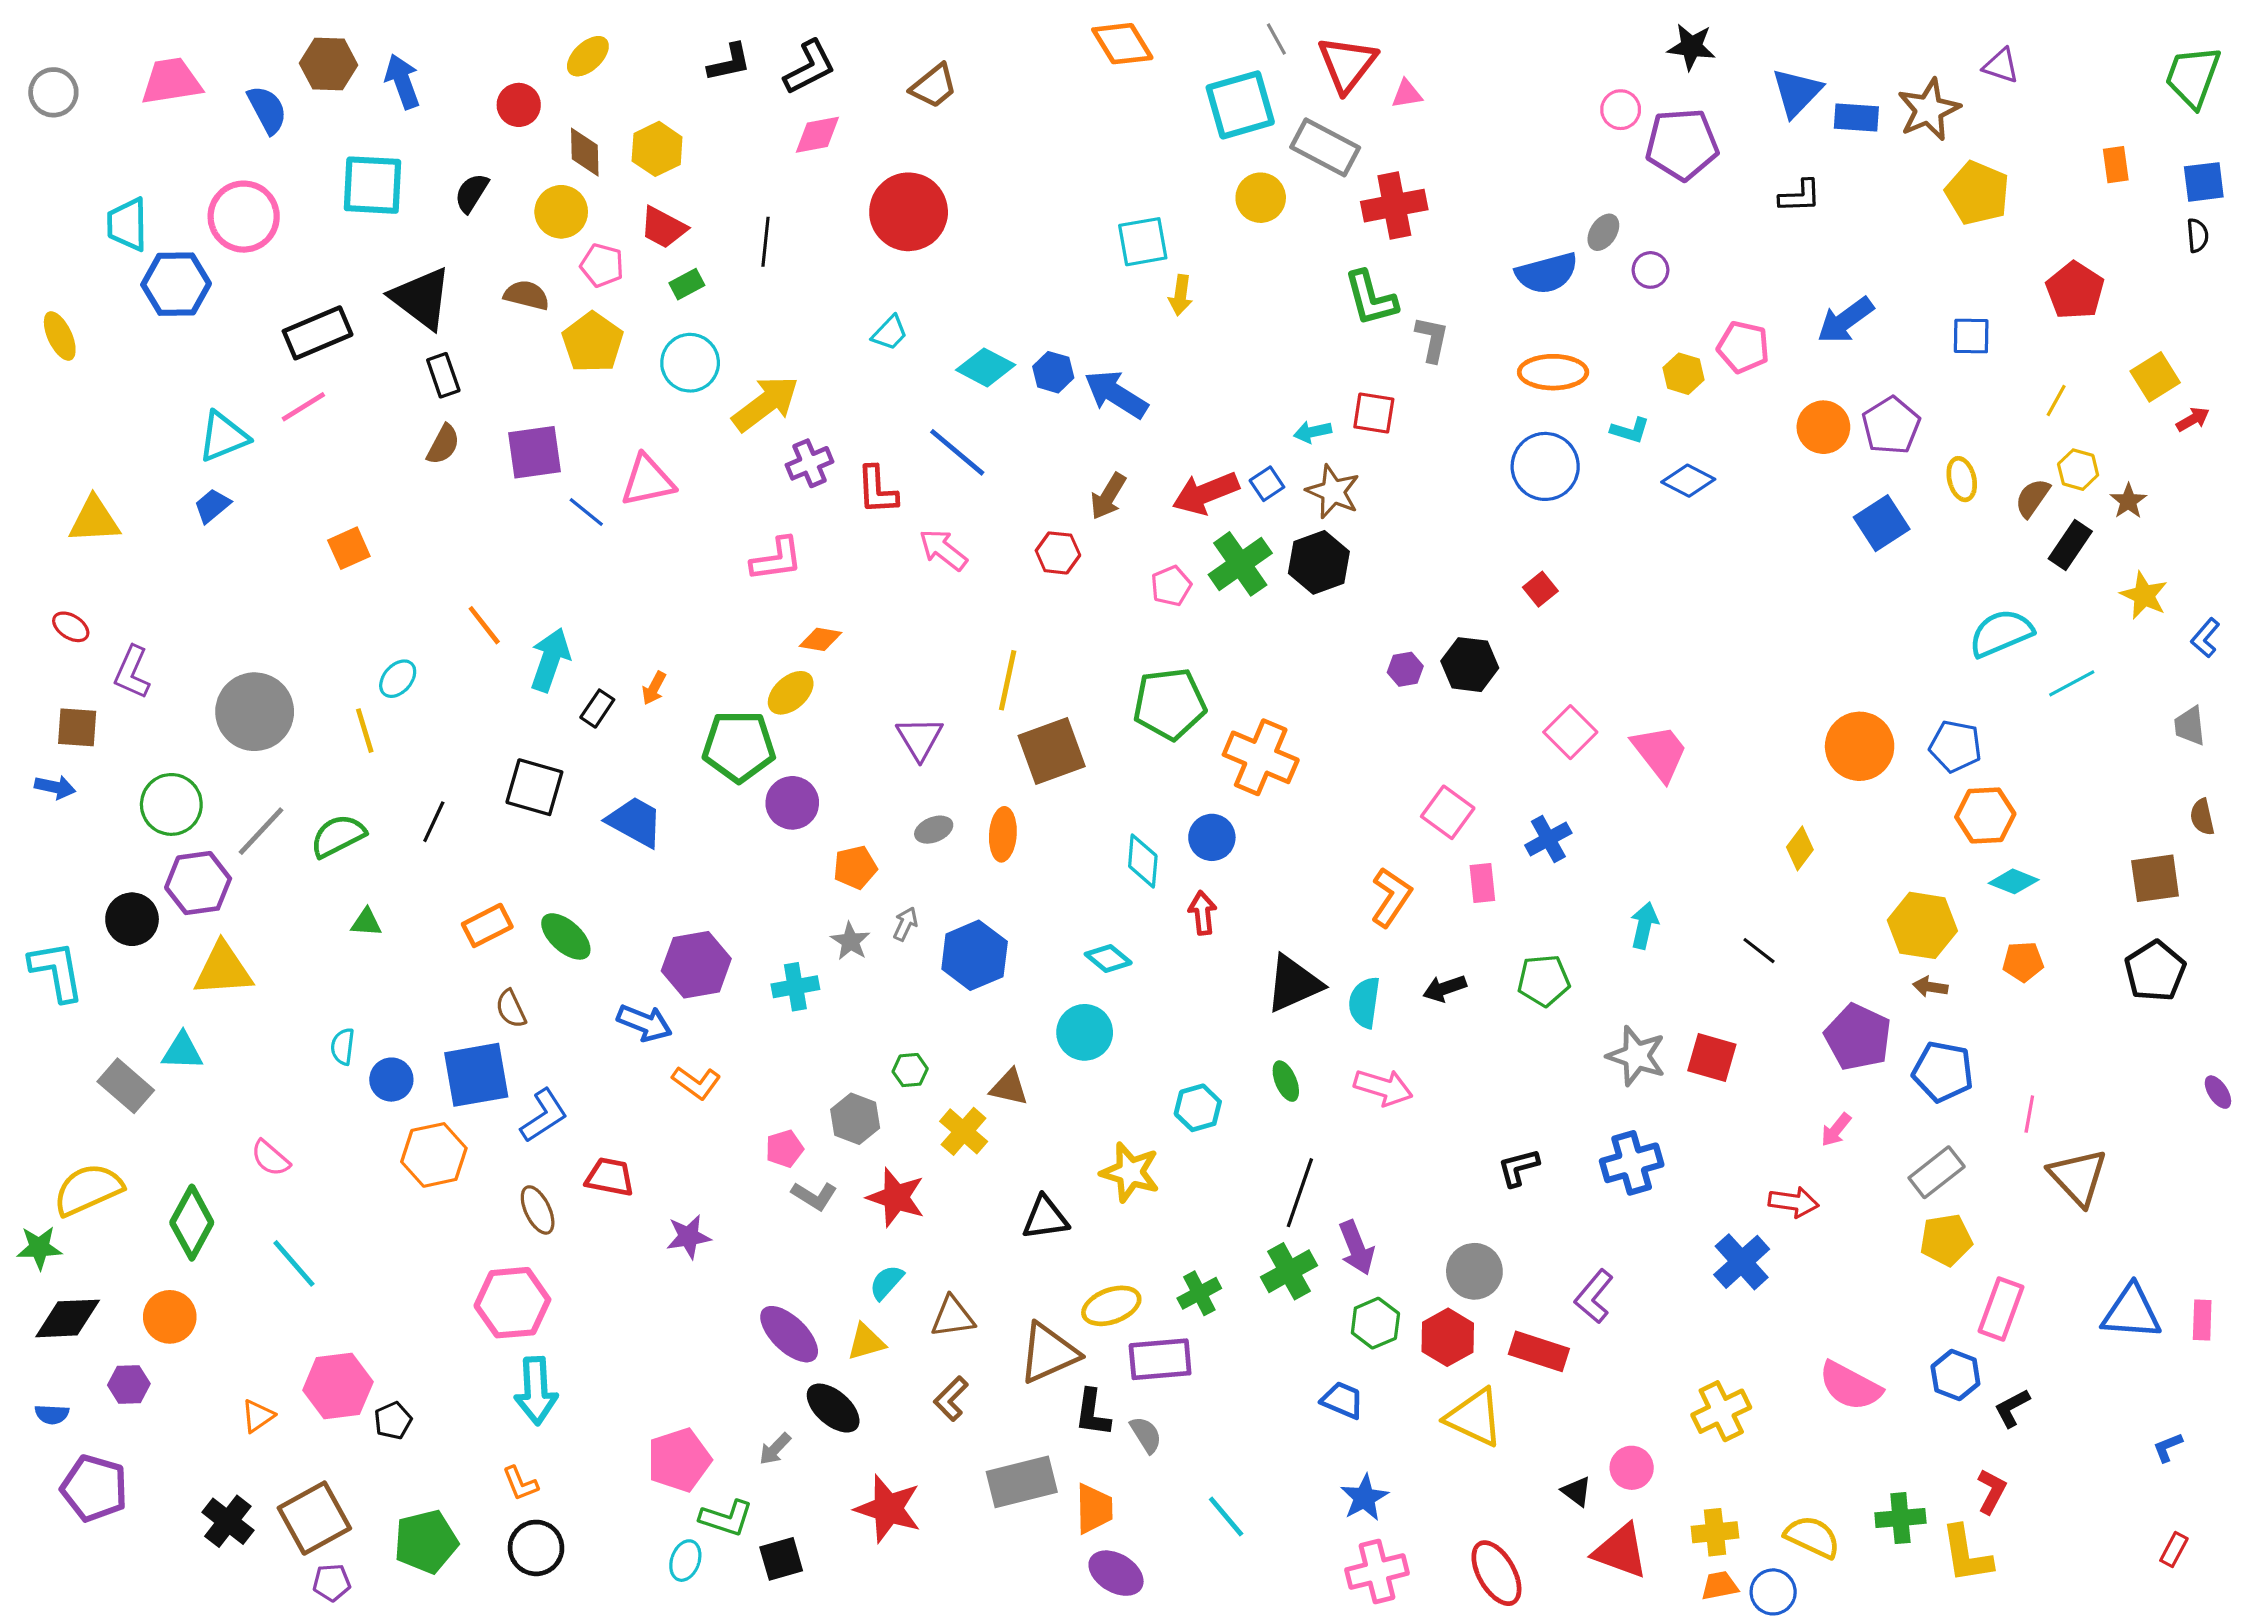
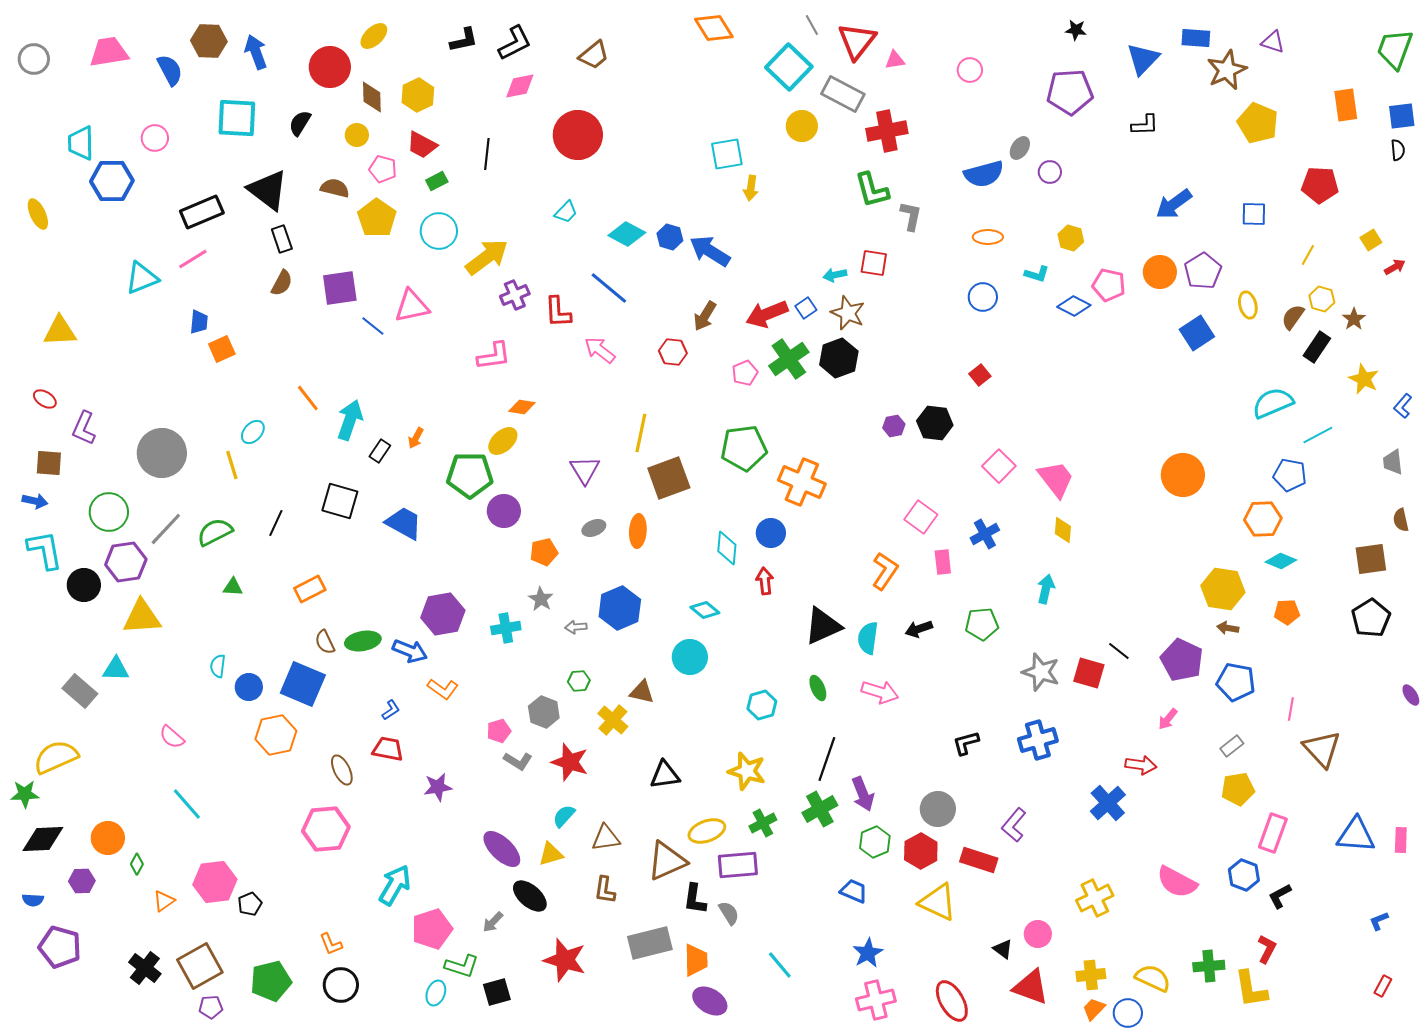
black star: (1691, 47) -> (1076, 30), size x0.7
red circle: (519, 105) -> (330, 67), size x1.5
cyan square: (1240, 105) -> (789, 67), turned -30
pink circle: (1621, 110) -> (970, 70), moved
blue rectangle: (1856, 118) -> (1196, 38), moved
orange rectangle: (2116, 165) -> (1346, 105), size x1.4
yellow circle: (561, 212) -> (357, 135), size x0.7
pink circle: (244, 217) -> (155, 138), size x0.6
red pentagon: (2075, 290) -> (1320, 185), turned -30
pink pentagon: (1743, 347) -> (1109, 285), moved
orange ellipse: (1553, 372) -> (988, 237), size x0.7
yellow square: (2155, 377) -> (1371, 240), size x0.7
blue circle: (1545, 466) -> (983, 297), size x0.7
blue trapezoid: (212, 506) -> (199, 322), moved, turned 135
blue pentagon: (1955, 746) -> (1290, 475), moved
yellow diamond: (1800, 848) -> (1063, 530), moved, turned -32
gray arrow: (905, 924) -> (576, 627), moved, turned -120
green ellipse: (566, 936) -> (363, 641), moved, turned -52
black line: (1759, 951) -> (1119, 651), moved
cyan L-shape: (57, 971) -> (45, 550), moved
blue square: (476, 1075) -> (303, 684), turned 33
blue L-shape: (544, 1116) -> (391, 710), moved, size x0.6
yellow star: (1130, 1172) -> (747, 771), moved
gray rectangle: (1937, 1172) -> (1232, 746), size x0.7
green diamond: (192, 1223) -> (137, 864), moved, size x0.5
cyan arrow: (536, 1391) -> (395, 885), moved, turned -147
brown L-shape: (951, 1399) -> (605, 890), turned -36
orange trapezoid: (1720, 1586) -> (1094, 1009), turned -35

